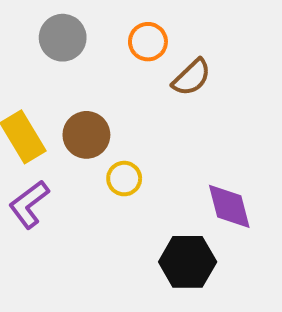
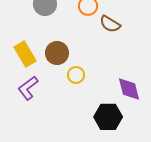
brown semicircle: (192, 77) -> (110, 24), turned 75

